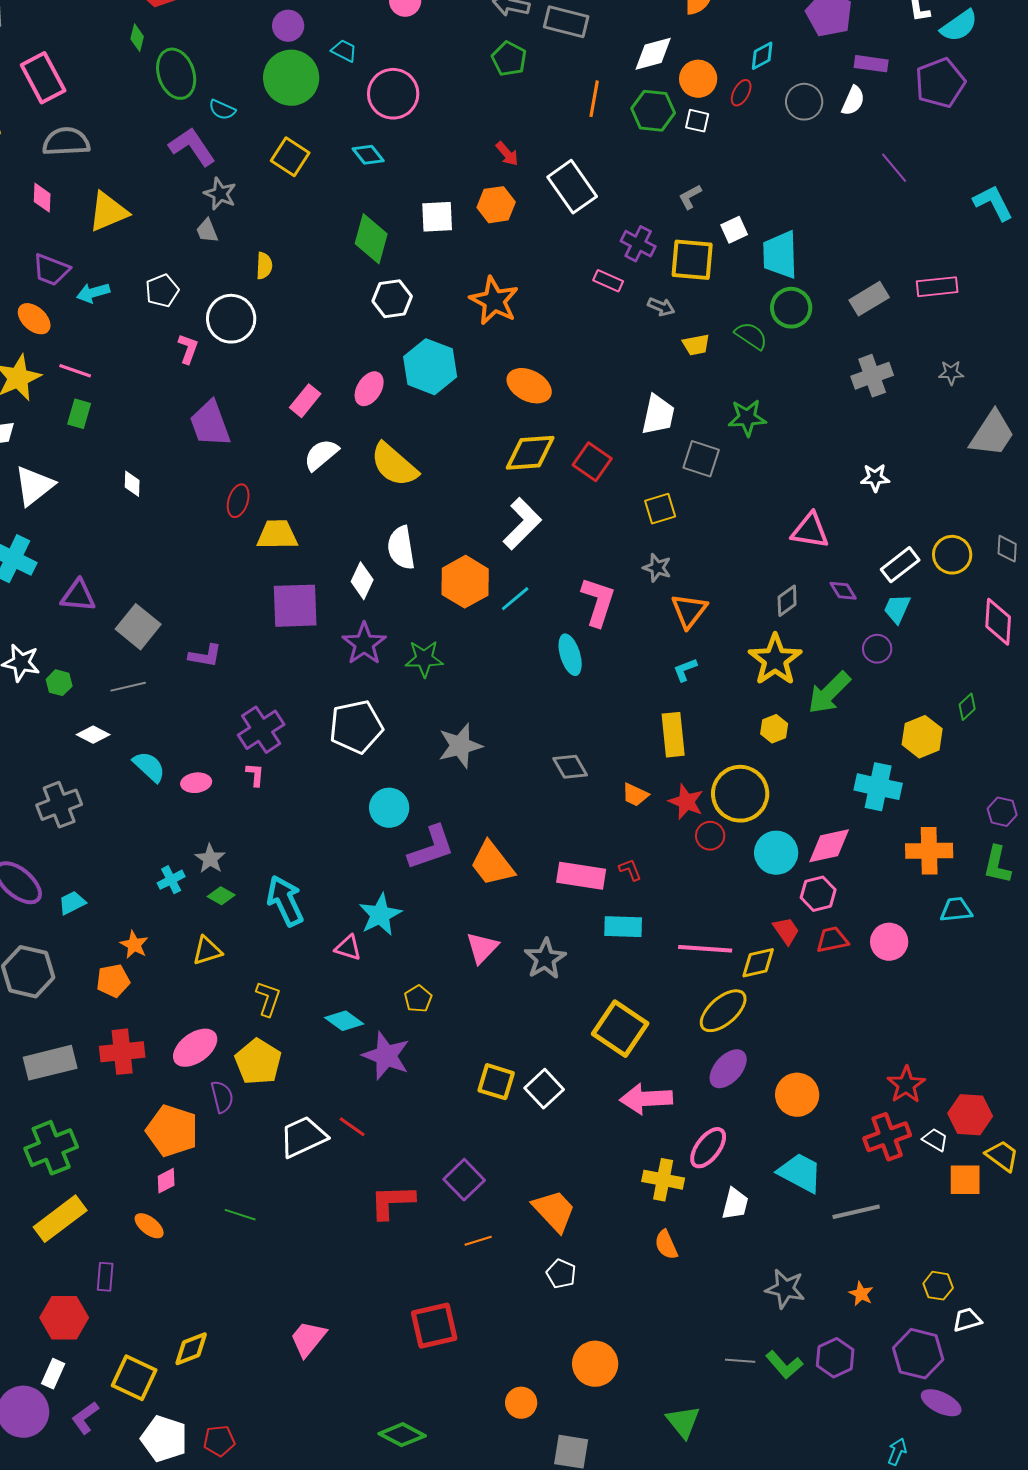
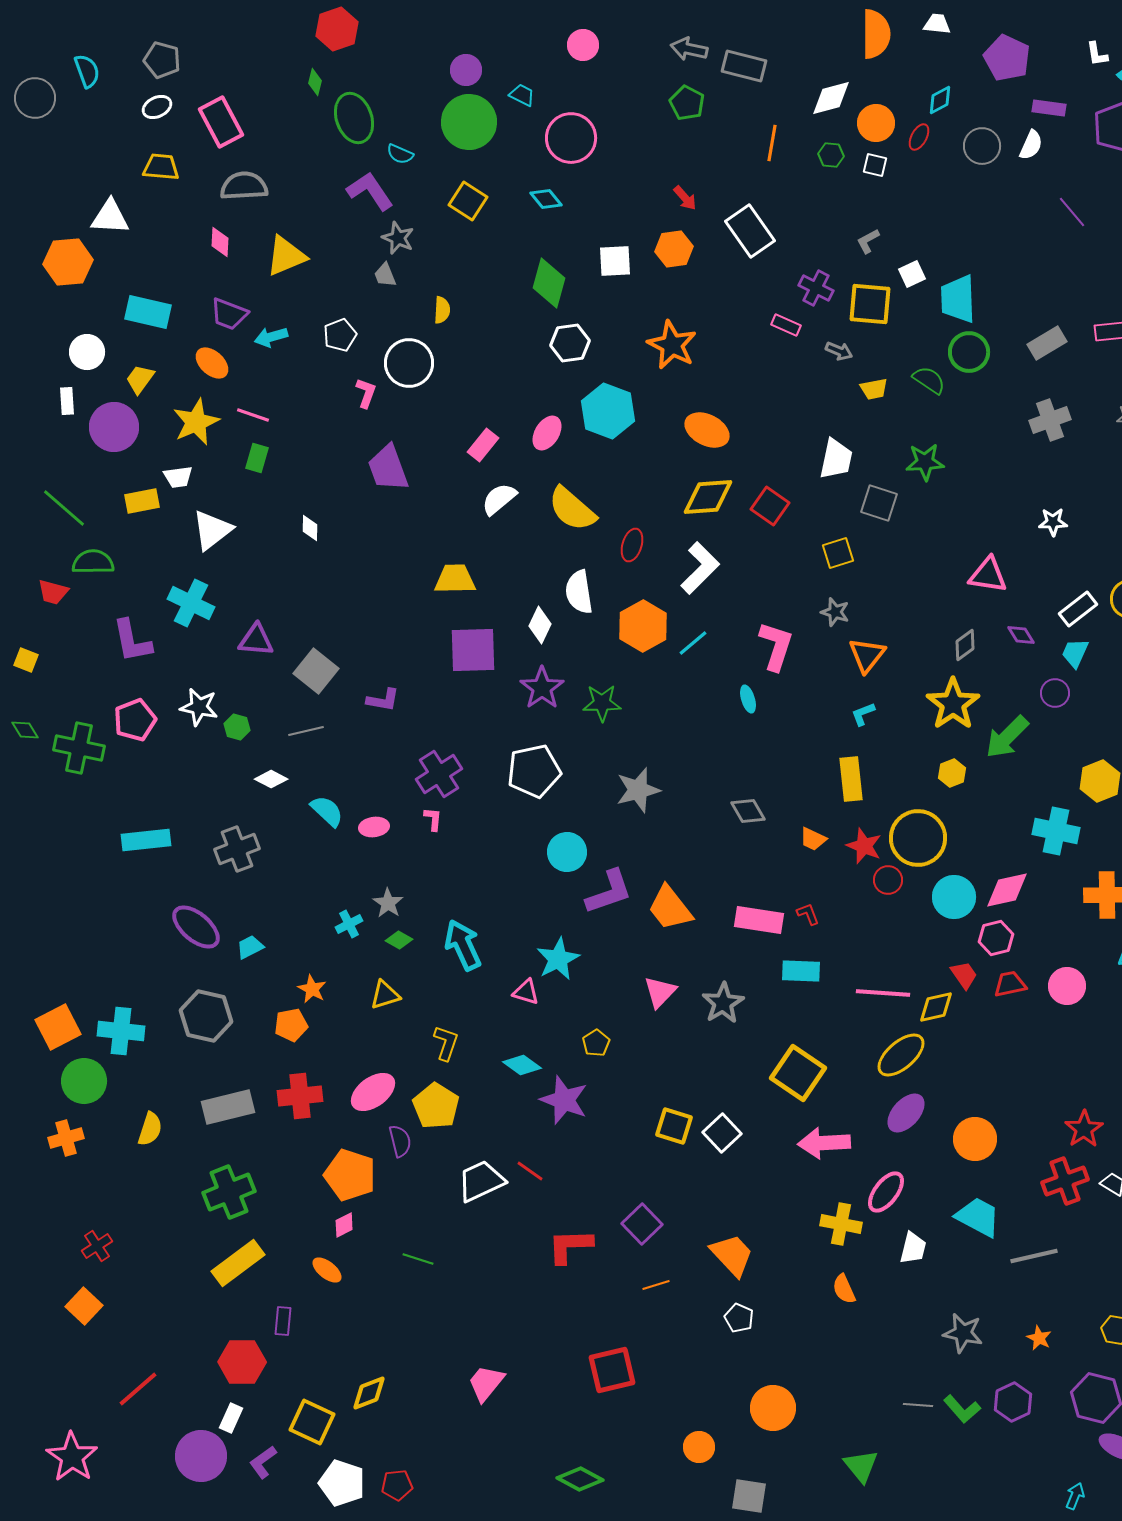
green hexagon: (653, 111) -> (831, 155), size x0.6
red ellipse: (238, 501) -> (632, 545), moved
cyan ellipse: (570, 655) -> (748, 699), size x0.7

